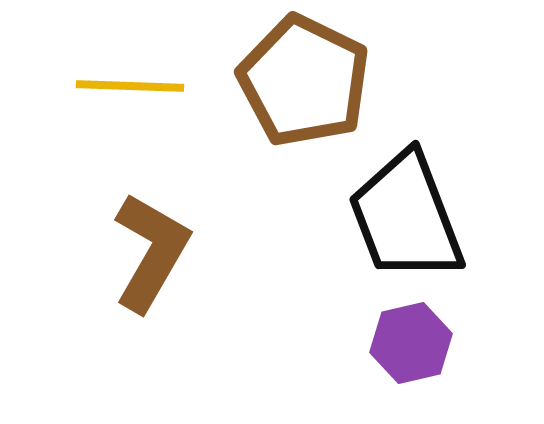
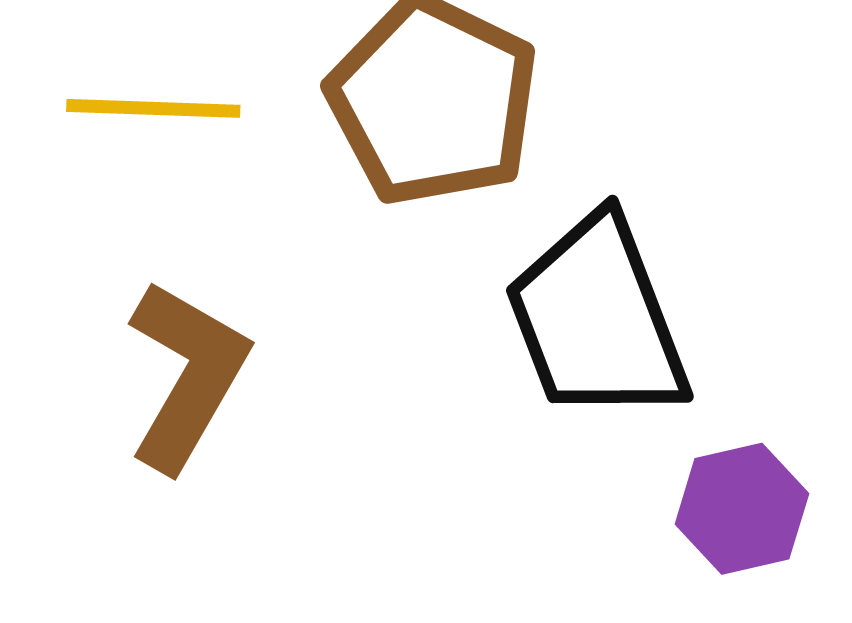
purple hexagon: (411, 343) -> (742, 509), moved

